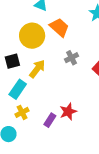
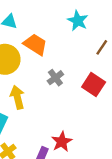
yellow arrow: (37, 69) -> (17, 97), turned -42

